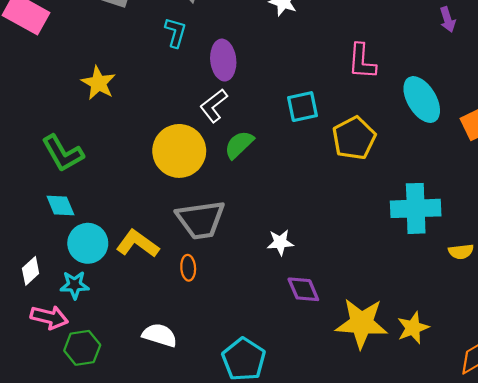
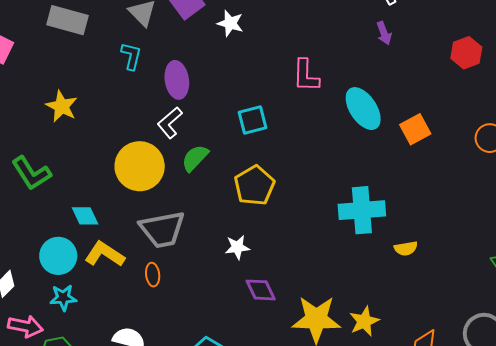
yellow pentagon: (354, 138) -> (254, 186), moved
cyan diamond: (60, 206) -> (85, 216), moved
cyan star: (75, 285) -> (63, 298), moved

